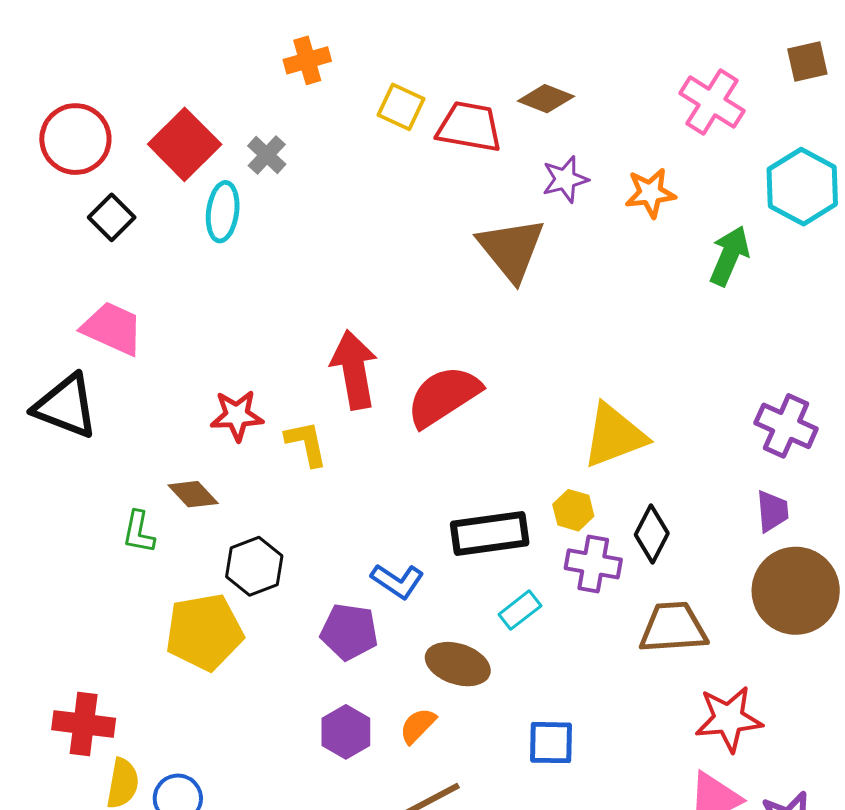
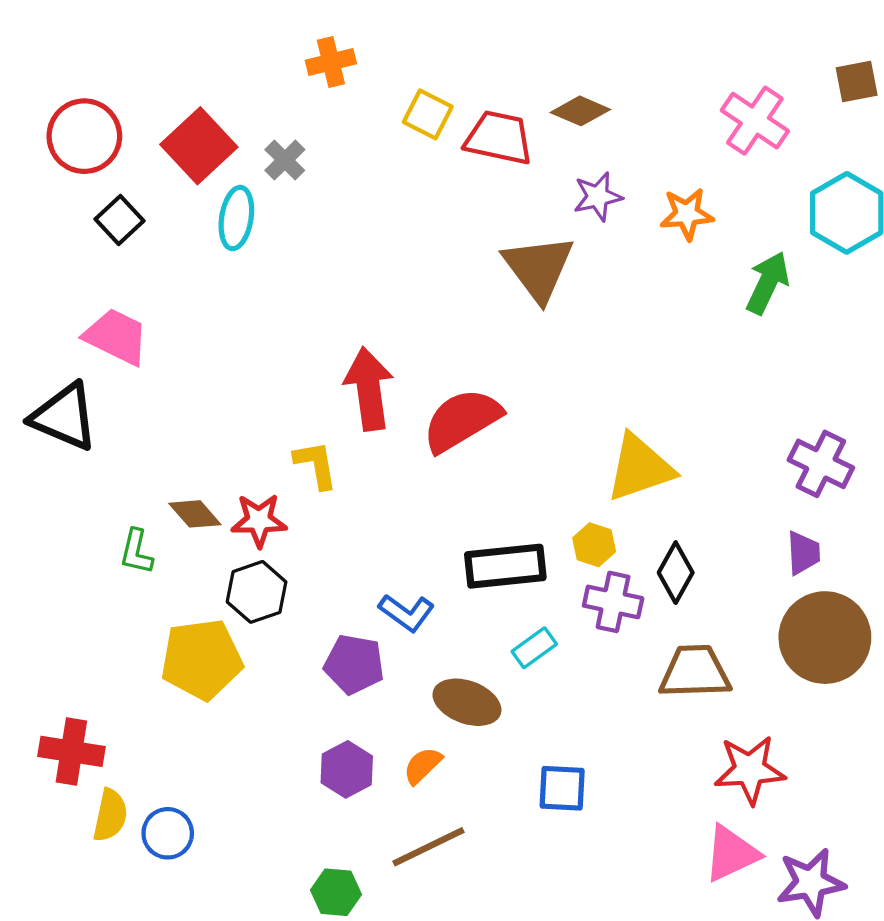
red star: (237, 416) -> (259, 520), moved

